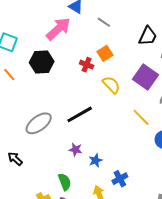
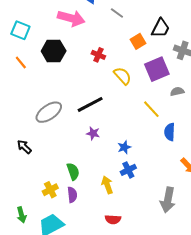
pink arrow: (58, 29) -> (71, 18), turned 56
orange square: (105, 53) -> (138, 41), moved
purple square: (145, 77) -> (157, 69), turned 30
purple star: (75, 150) -> (93, 133), moved
blue star: (96, 160) -> (124, 147), moved

